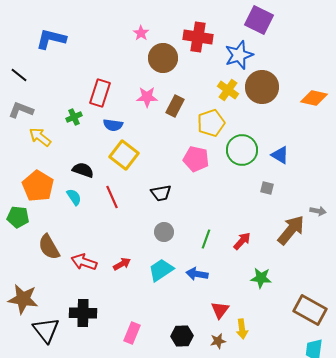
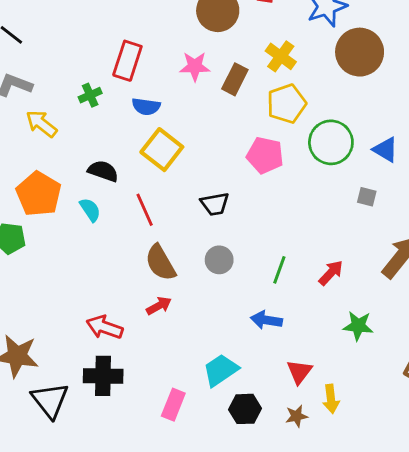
yellow cross: (228, 90) -> (281, 56), moved
brown semicircle: (49, 247) -> (160, 263), moved
red arrow: (84, 262) -> (104, 327), moved
cyan trapezoid: (161, 270) -> (221, 370), moved

